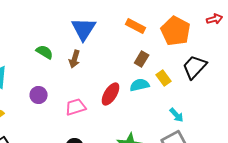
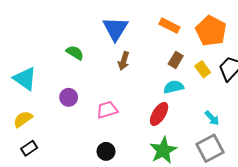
brown arrow: (75, 59) -> (124, 61), moved
yellow rectangle: (164, 78) -> (203, 69), moved
red ellipse: (111, 94) -> (159, 114), moved

